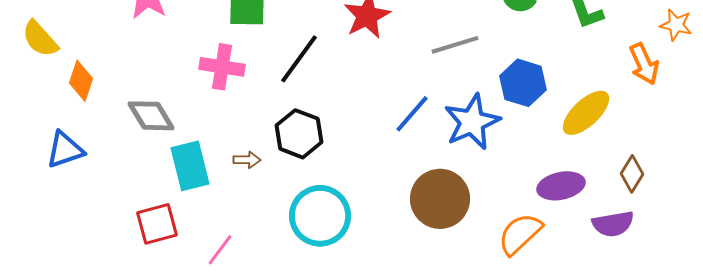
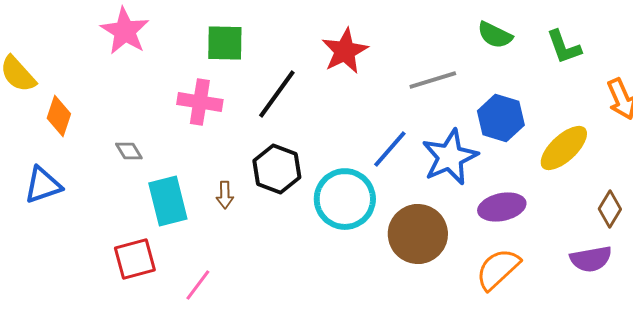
gray diamond: (151, 116) -> (129, 151), size x0.6
brown arrow: (247, 160) -> (225, 195), turned 88
purple ellipse: (561, 186) -> (502, 207), moved
cyan circle: (320, 216) -> (345, 199), moved

